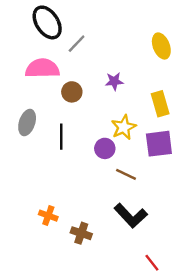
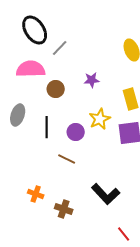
purple circle: (105, 148) -> (76, 132), moved
brown line: (126, 174) -> (67, 159), moved

